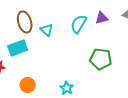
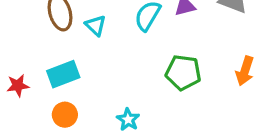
cyan rectangle: (18, 48) -> (63, 74), moved

